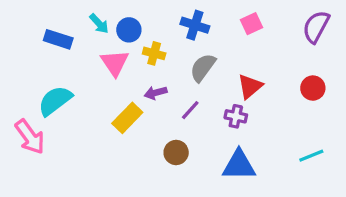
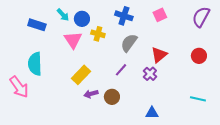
purple arrow: (156, 93) -> (91, 94), moved
cyan semicircle: (55, 101) -> (35, 64), turned -55
purple cross: (236, 116) -> (150, 74), turned 32
cyan line: (311, 156) -> (198, 99), turned 35
blue triangle: (239, 165) -> (152, 113), moved, size x0.6

